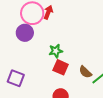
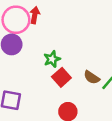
red square: (61, 67) -> (61, 77), turned 35

